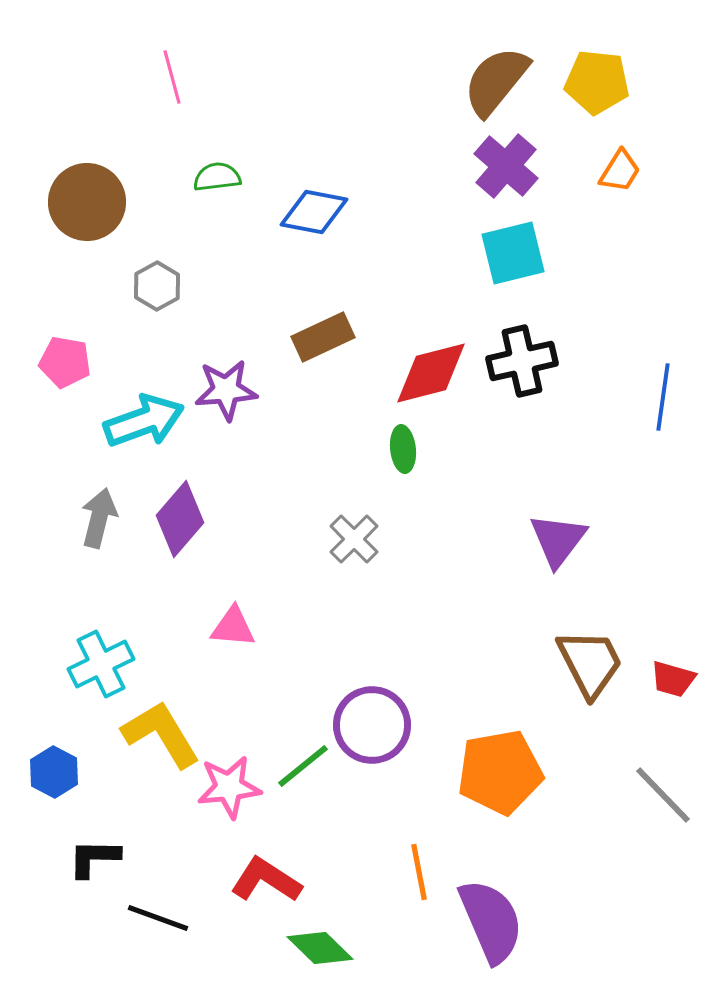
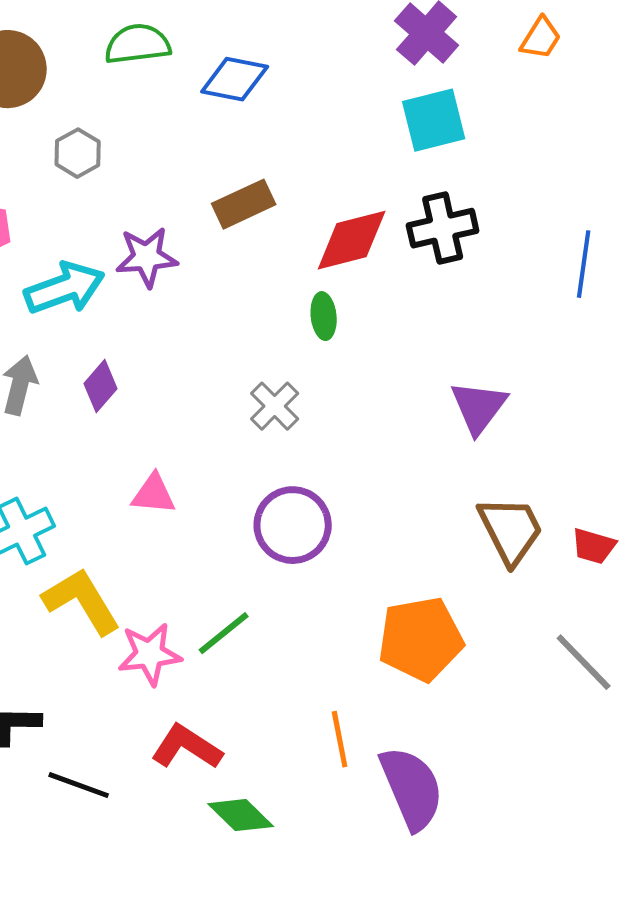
green semicircle: (217, 177) -> (138, 44), size x1.4
purple diamond: (180, 519) -> (101, 386), size x0.7
purple circle: (372, 725) -> (293, 525), moved

